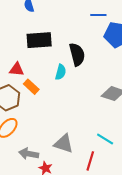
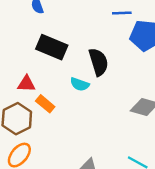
black rectangle: (39, 40) -> (52, 47), turned 30
cyan semicircle: (61, 72) -> (80, 84), turned 98

